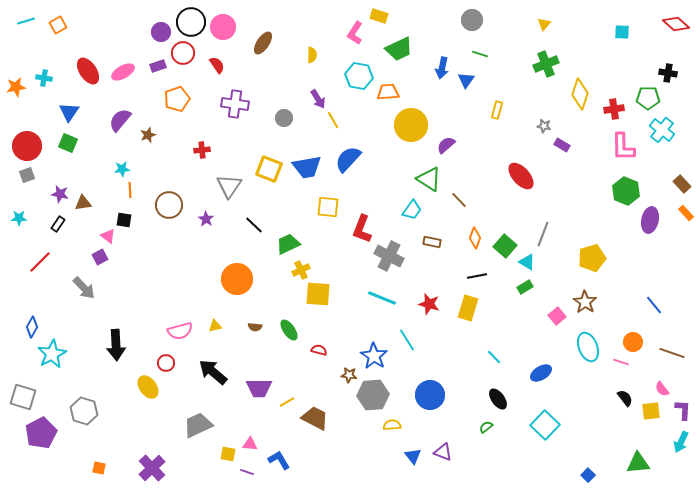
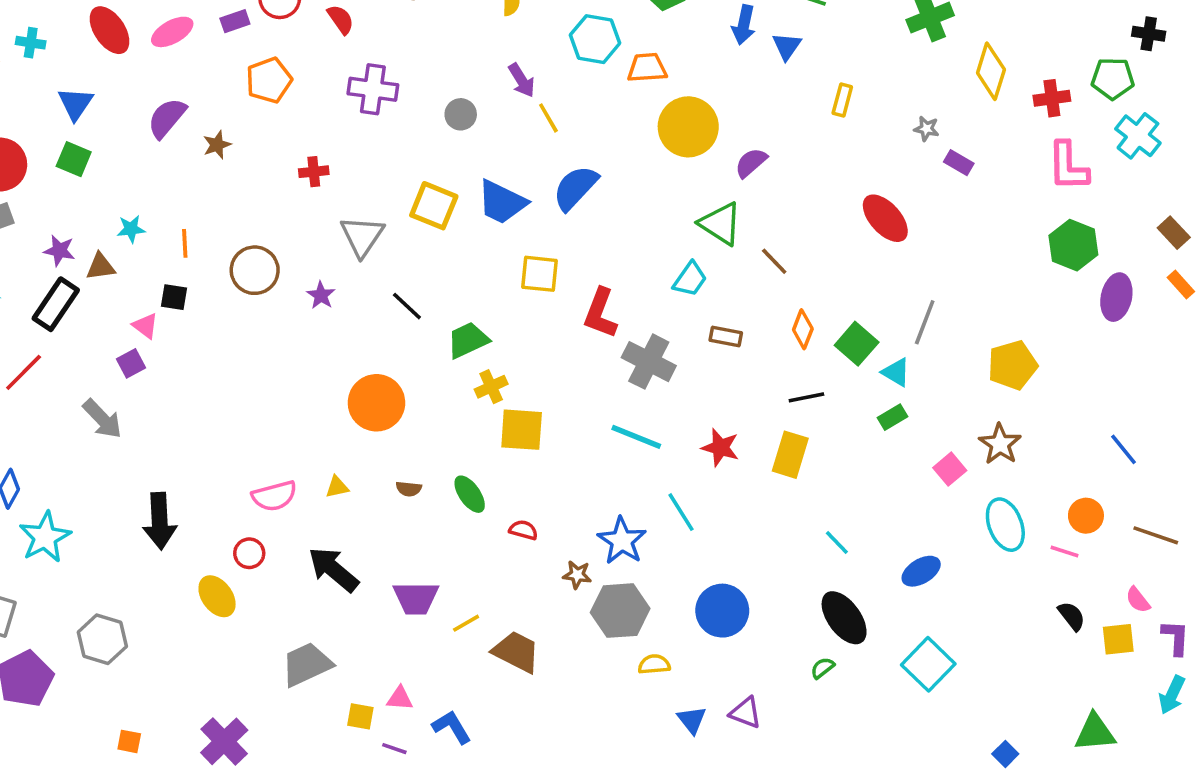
blue trapezoid: (307, 167) -> (502, 202), turned 36
cyan star: (122, 169) -> (131, 229), moved
black rectangle: (58, 224) -> (56, 304), size x1.8
black ellipse: (498, 399) -> (844, 618), size x1.4

